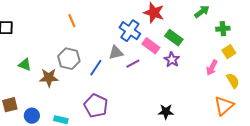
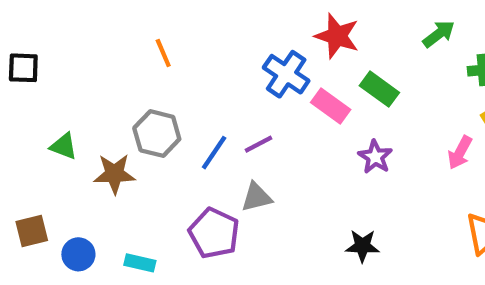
gray triangle: (116, 53) -> (256, 197), moved
purple star: (172, 60) -> (375, 157), moved
purple line: (133, 64) -> (259, 144), moved

